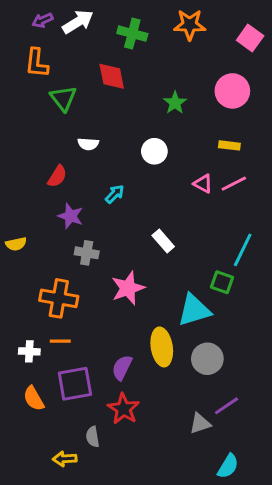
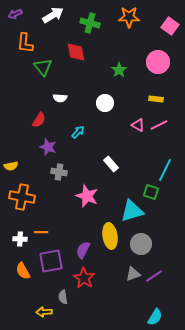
purple arrow: (43, 20) -> (15, 14), moved
pink star: (128, 288) -> (87, 196), turned -30
orange cross: (59, 298) -> (22, 197), moved
gray triangle: (200, 423) -> (133, 274), moved

